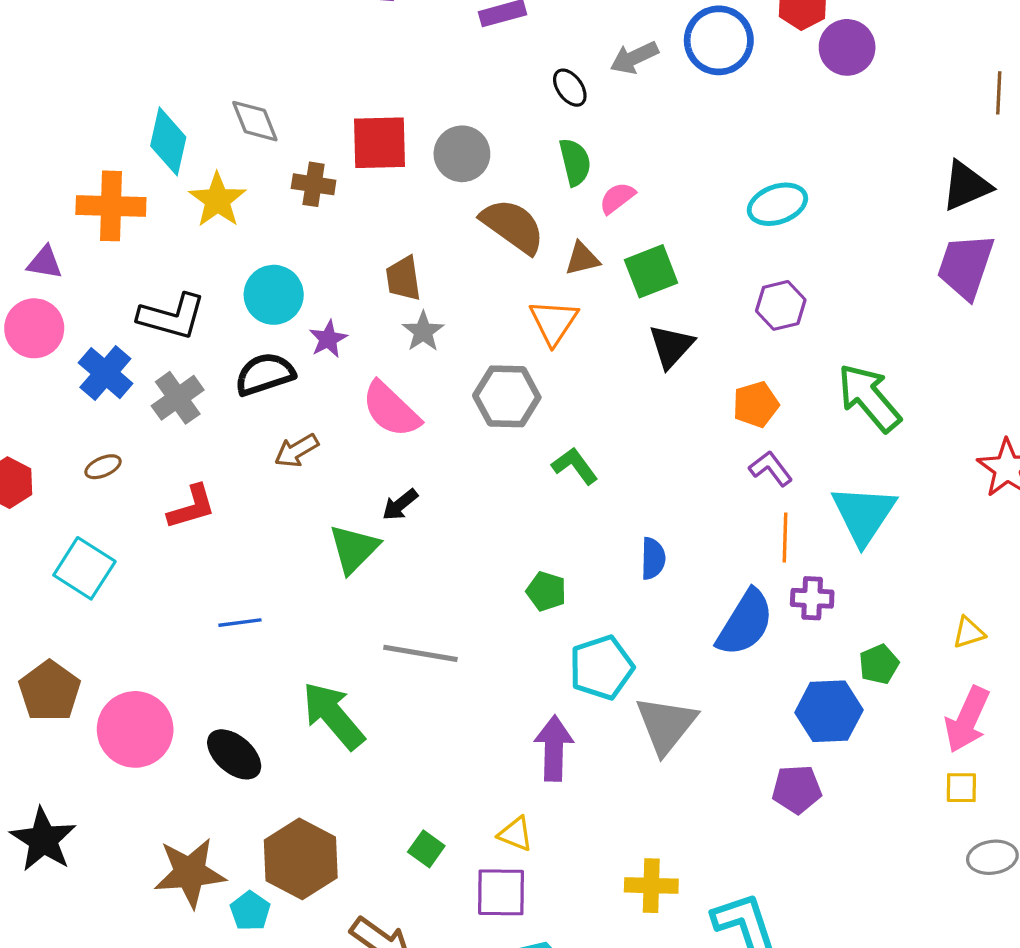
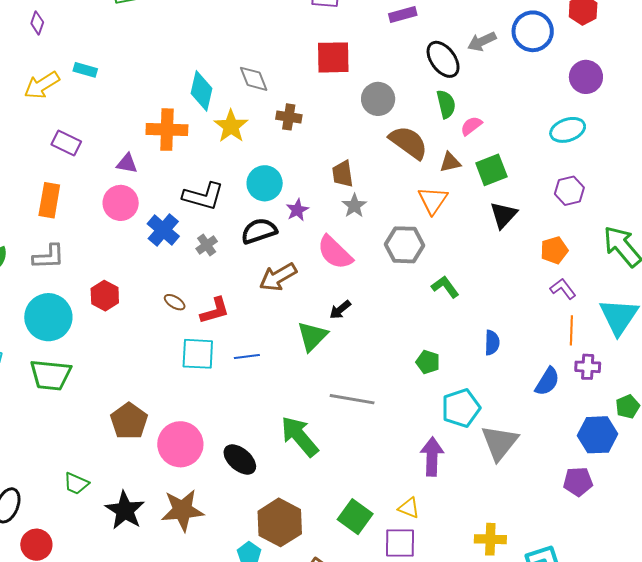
purple circle: (847, 47) -> (586, 77), moved
black ellipse: (570, 88) -> (443, 59), size x1.6
red square: (380, 143) -> (333, 57), moved
gray cross: (178, 398) -> (207, 245), size x0.7
brown arrow: (296, 451) -> (278, 277), size x1.4
brown ellipse: (103, 467) -> (175, 302), moved, turned 55
cyan square: (84, 568) -> (198, 354), moved, turned -30
blue line: (240, 623) -> (247, 356), moved
blue semicircle: (745, 623) -> (547, 381), size x0.7
green square: (426, 849) -> (355, 517), size x1.6
brown star: (190, 873) -> (182, 510), moved

